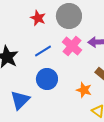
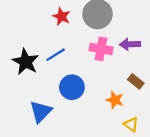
pink cross: (72, 46) -> (101, 49), turned -30
blue line: (43, 51) -> (56, 55), moved

